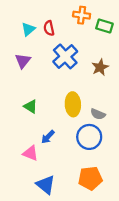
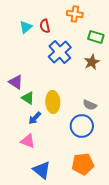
green rectangle: (104, 26) -> (96, 37), moved
purple triangle: (23, 61) -> (16, 82), moved, turned -35
yellow ellipse: (73, 104) -> (53, 102), moved
blue arrow: (48, 137) -> (35, 118), moved

